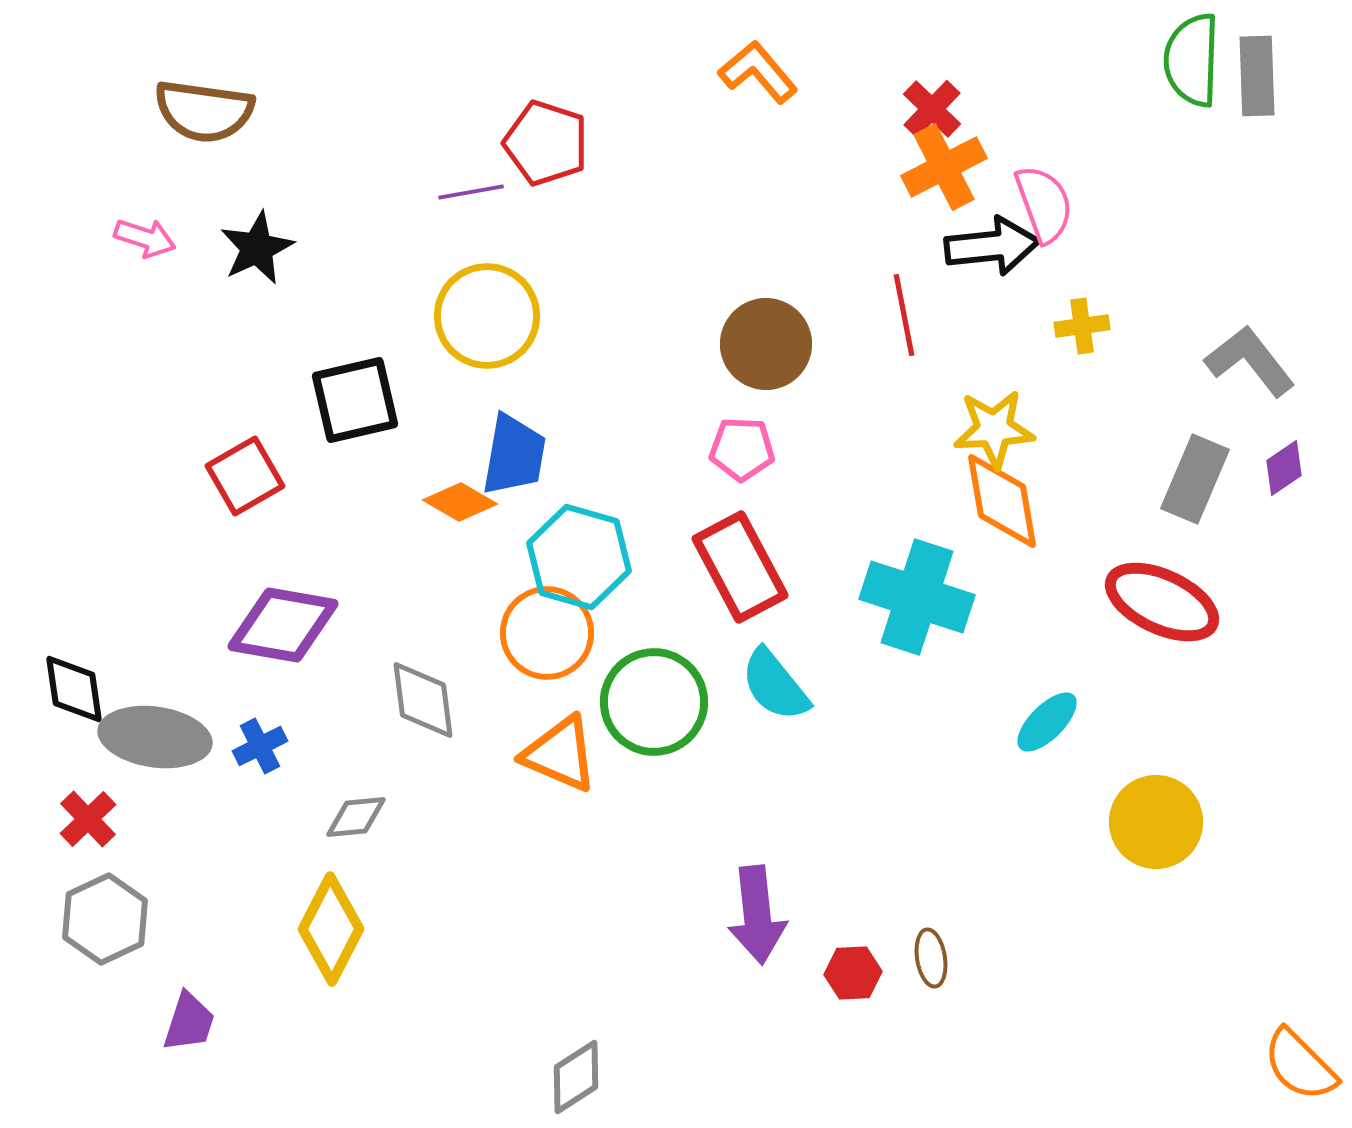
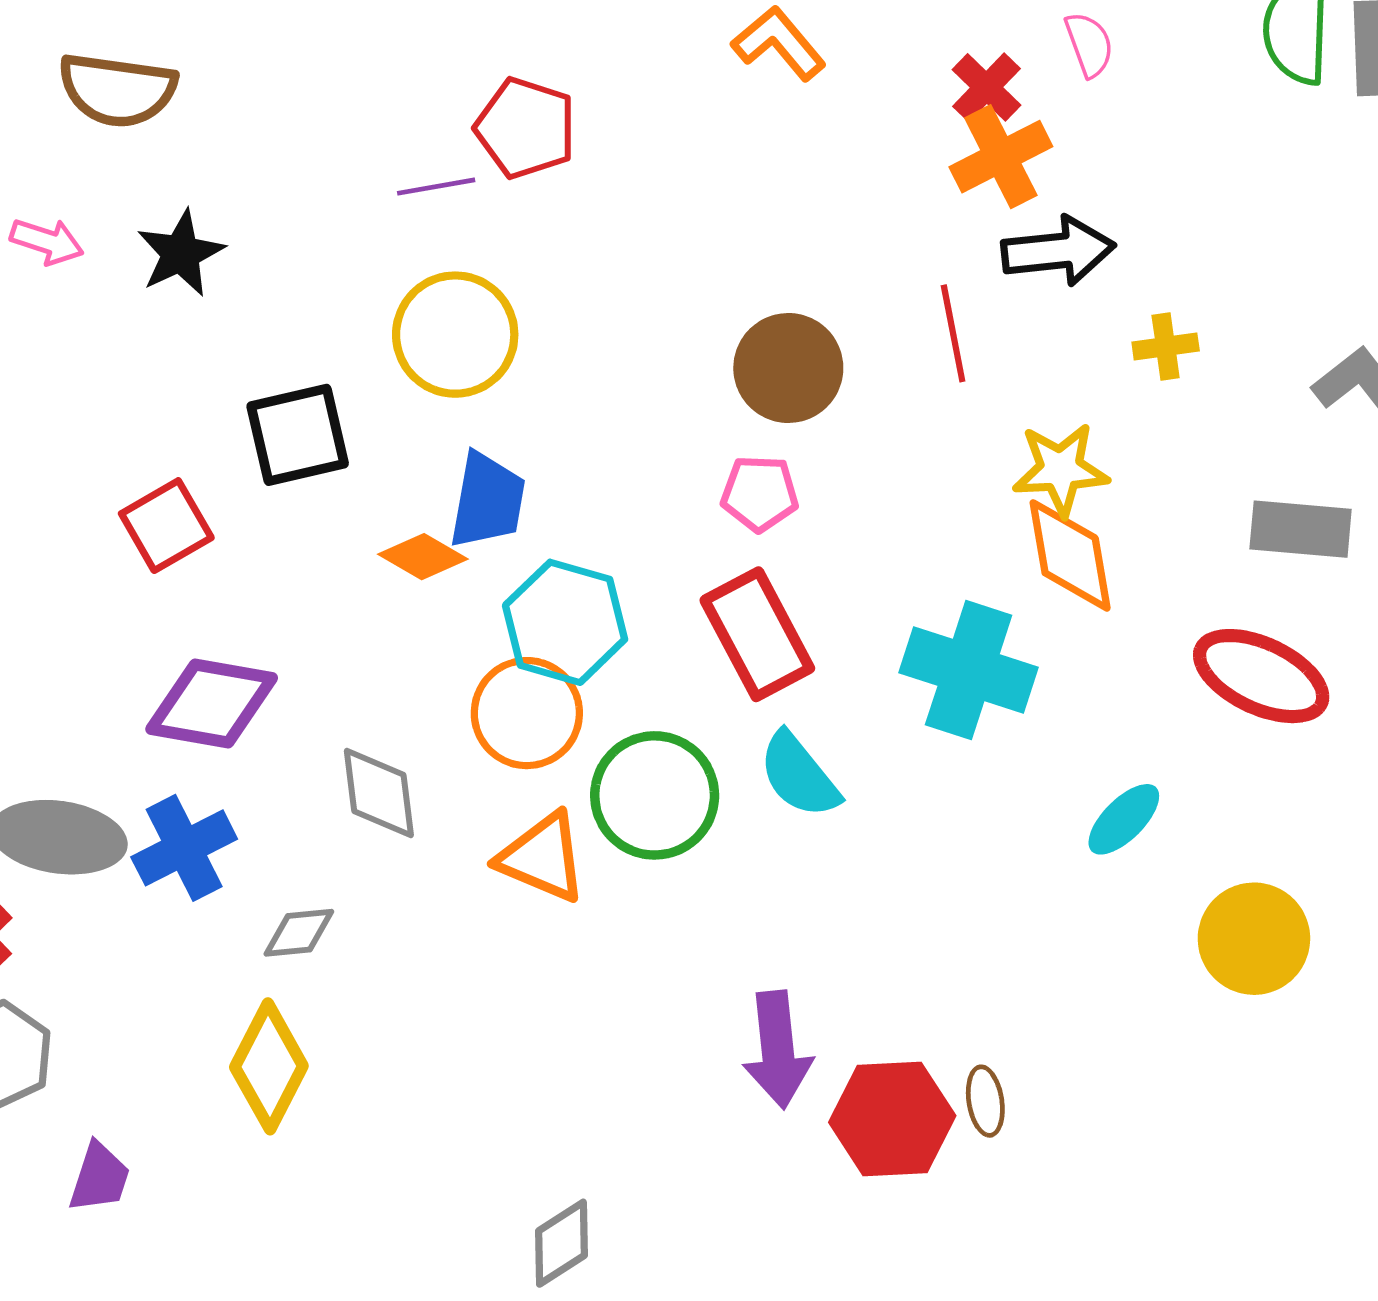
pink semicircle: (1044, 204) -> (1089, 44), moved, size x0.7
gray rectangle: (1195, 479) -> (1301, 529), turned 72
blue cross: (260, 746) -> (184, 848), size x1.6
red hexagon: (853, 973) -> (892, 1119), size x1.8

